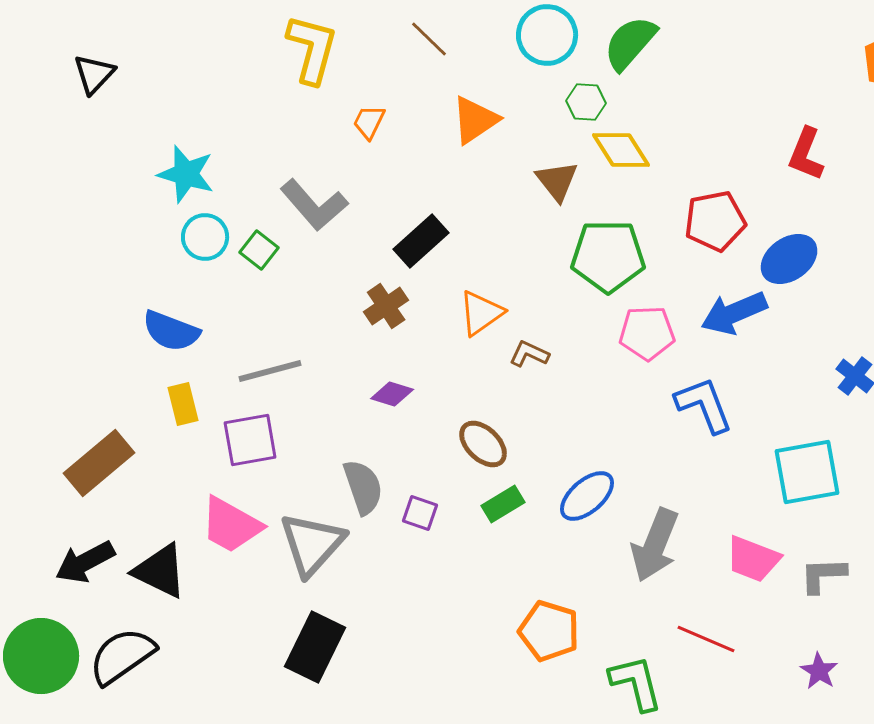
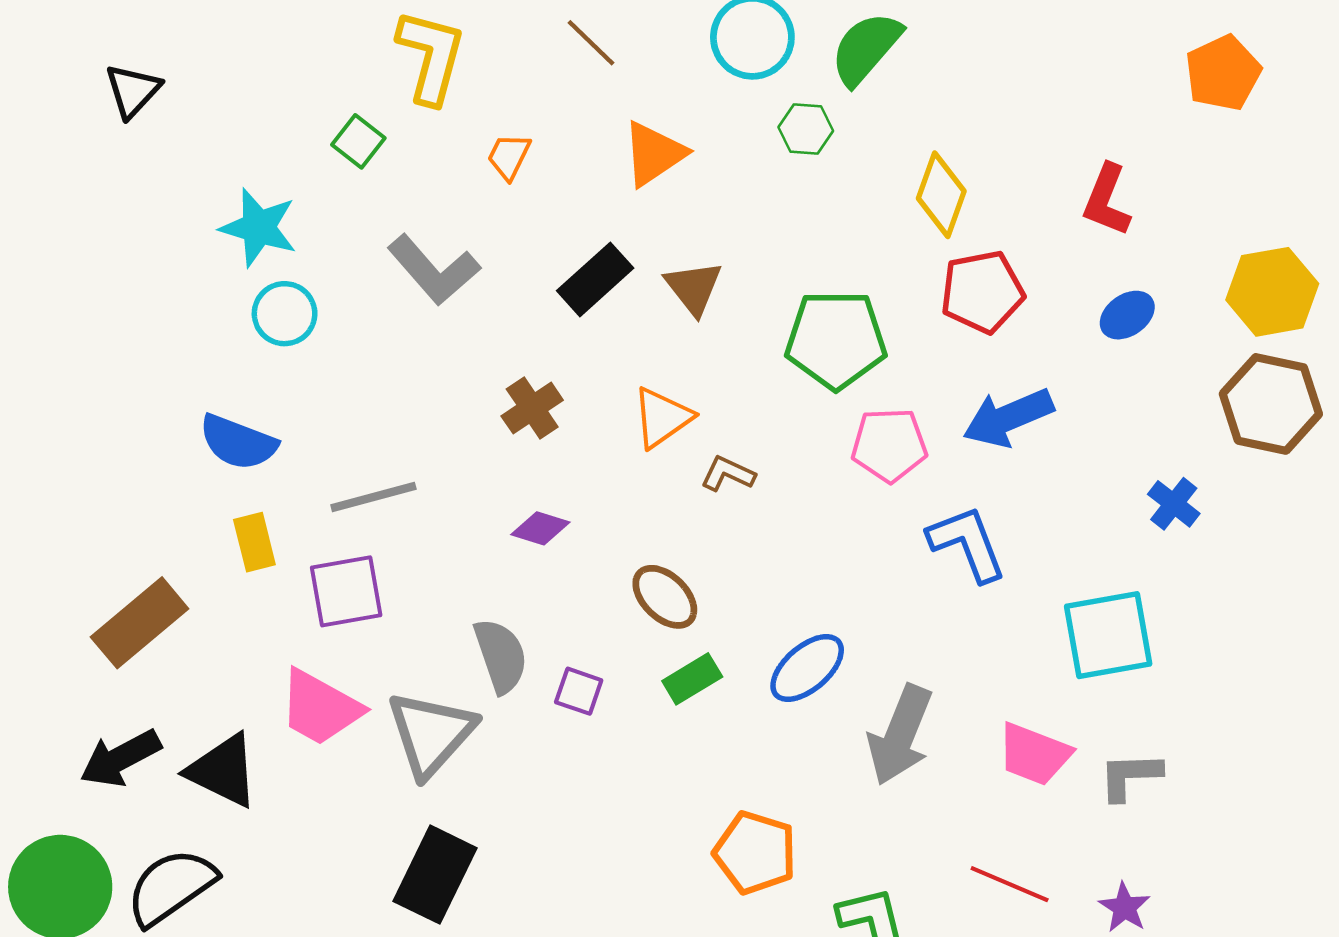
yellow diamond: (621, 150) -> (941, 195), moved, turned 52
brown triangle: (557, 181) -> (694, 288), moved
black rectangle: (421, 241) -> (595, 279), moved
green square: (259, 250) -> (358, 141), moved
blue ellipse: (789, 259) -> (1127, 315), moved, size x0.7
red line: (706, 639) -> (1010, 884), moved

